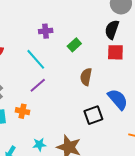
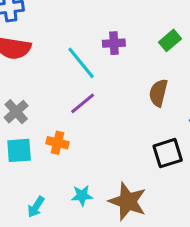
purple cross: (46, 31) -> (114, 43), moved
green rectangle: (74, 45) -> (170, 40), moved

